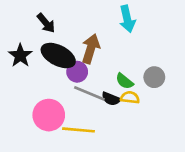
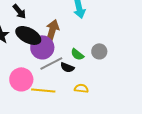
purple circle: (77, 72) -> (42, 47), size x1.5
gray line: (89, 93) -> (51, 63), turned -50
yellow semicircle: (130, 97) -> (81, 88), moved

